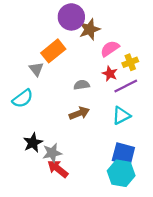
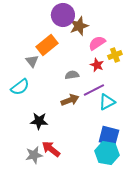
purple line: (126, 86) -> (94, 90), moved
black star: (33, 143) -> (39, 121), moved, turned 30
gray star: (52, 153) -> (34, 155), moved

